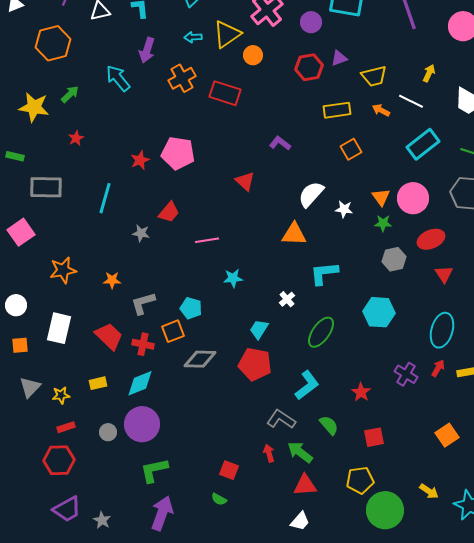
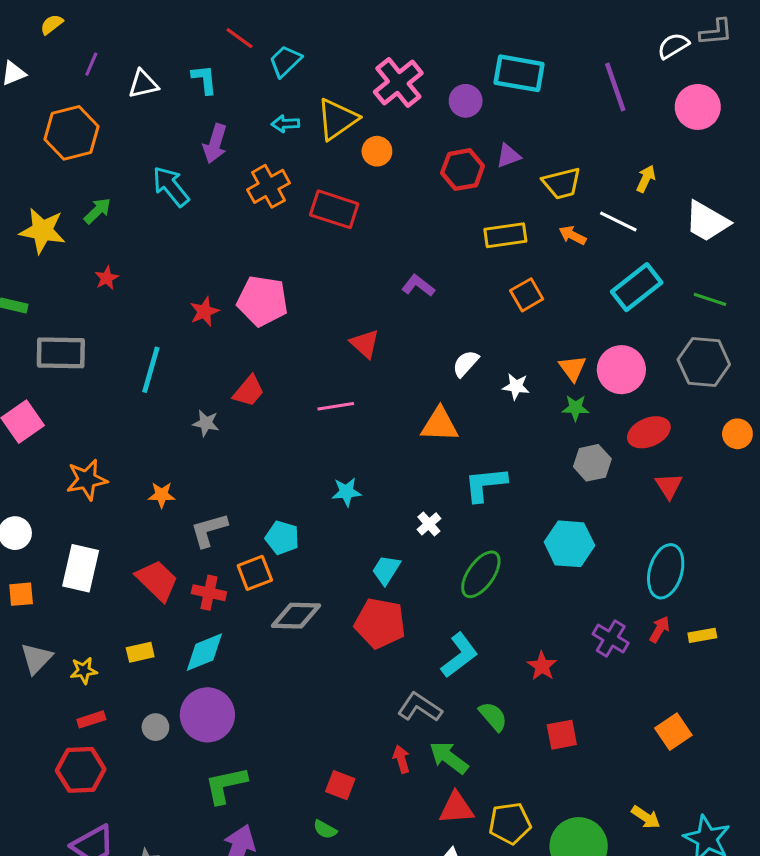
white semicircle: (311, 194) -> (466, 364), size x0.7
pink line: (207, 240) -> (336, 406), moved
yellow pentagon: (360, 480) -> (510, 823), moved

